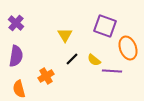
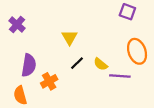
purple square: (105, 26) -> (127, 12), moved, size x0.7
purple semicircle: (16, 56) -> (29, 65), moved

